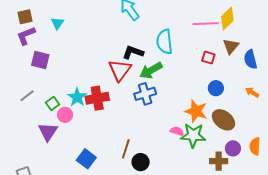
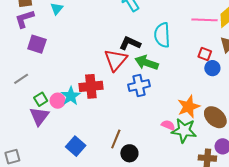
green arrow: (151, 70) -> (147, 63), turned 45
blue circle: (216, 88) -> (212, 68), moved
cyan star: (77, 97) -> (71, 96), moved
green square: (52, 103) -> (41, 99), moved
orange star: (196, 111) -> (189, 107), turned 30

